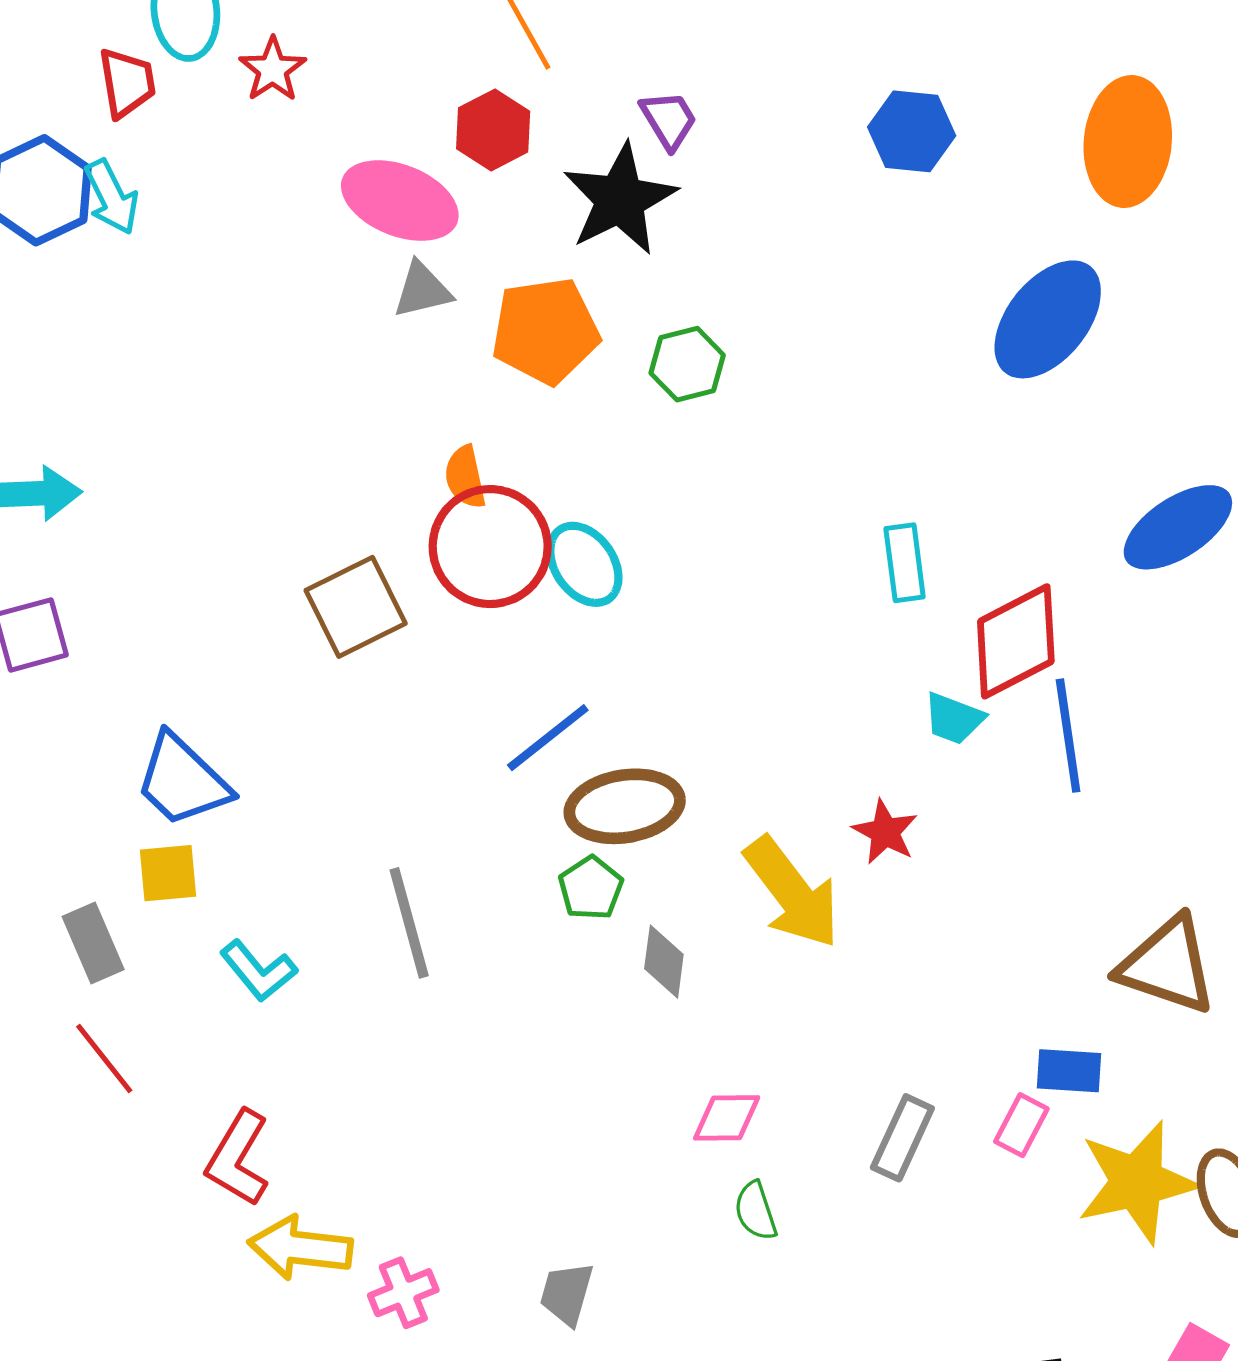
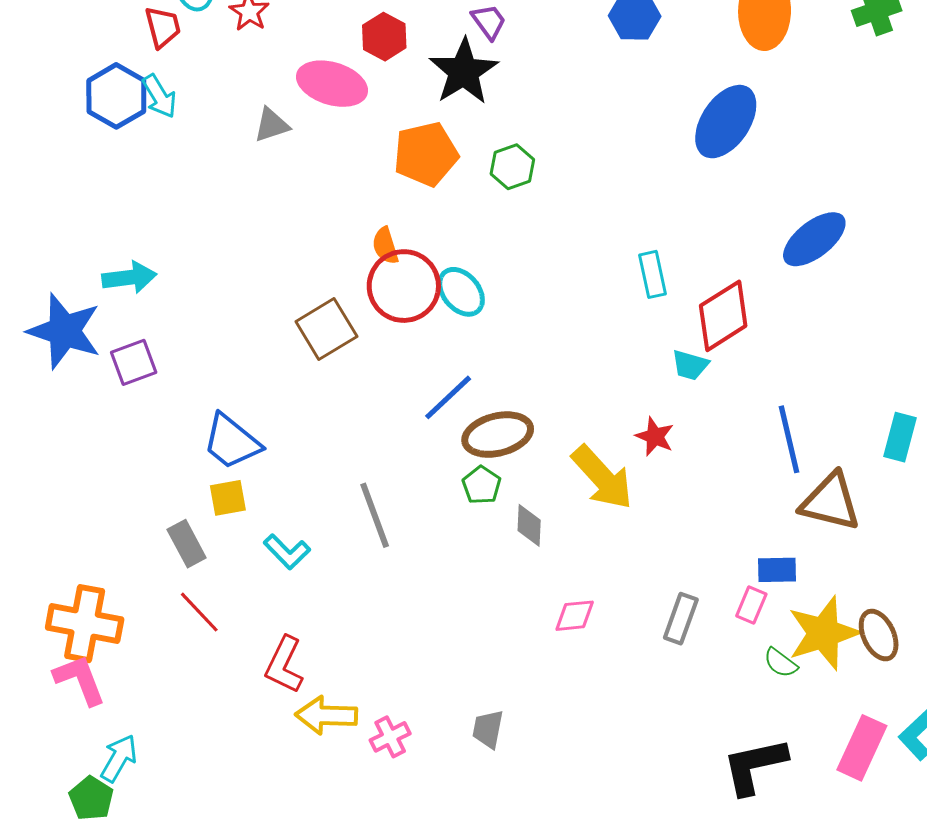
gray triangle: (422, 290) -> (272, 125), moved
blue line: (1068, 736) -> (789, 439), moved
green semicircle: (756, 1211) -> (781, 663), moved, turned -30

